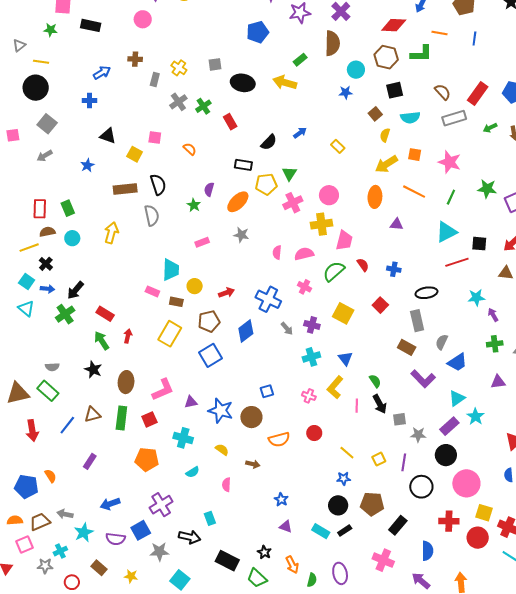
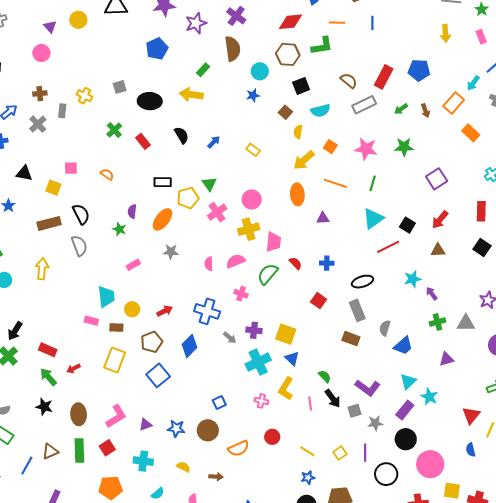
gray cross: (178, 102) -> (38, 124), moved
black semicircle: (269, 142) -> (182, 135), moved, turned -66
orange square: (415, 155) -> (330, 147), turned 32
green star: (487, 189) -> (404, 147), moved
black square: (479, 244) -> (407, 225), turned 35
yellow square: (343, 313) -> (286, 334), moved
red arrow: (128, 336) -> (73, 369), turned -120
cyan cross: (311, 357) -> (258, 362), size x1.4
purple L-shape: (423, 379) -> (368, 388), moved
blue star: (221, 411) -> (176, 428), size x0.7

